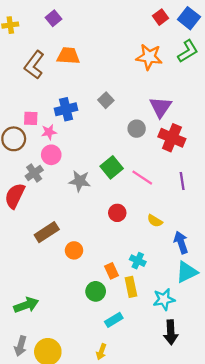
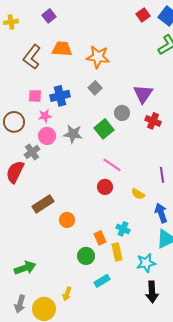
orange star: (149, 57) -> (98, 57), moved
pink square: (31, 118) -> (35, 96), moved
red cross: (172, 138) -> (153, 121), size x0.7
green square: (112, 167) -> (104, 129), moved
pink line: (142, 178) -> (112, 165), moved
gray star: (80, 181) -> (73, 134), moved
purple line: (182, 181) -> (162, 175), moved
yellow arrow: (101, 352) -> (67, 294), moved

